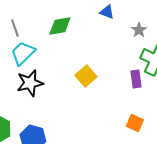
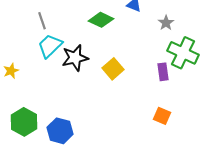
green diamond: (60, 26) -> (101, 20), moved, turned 35
black star: (30, 83) -> (75, 58), moved

